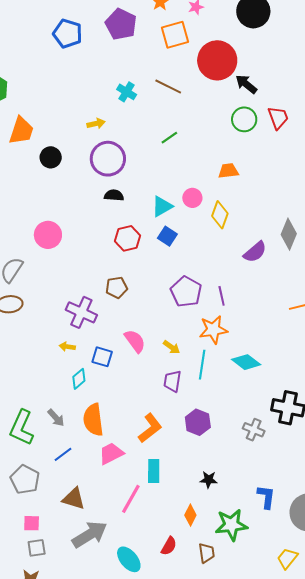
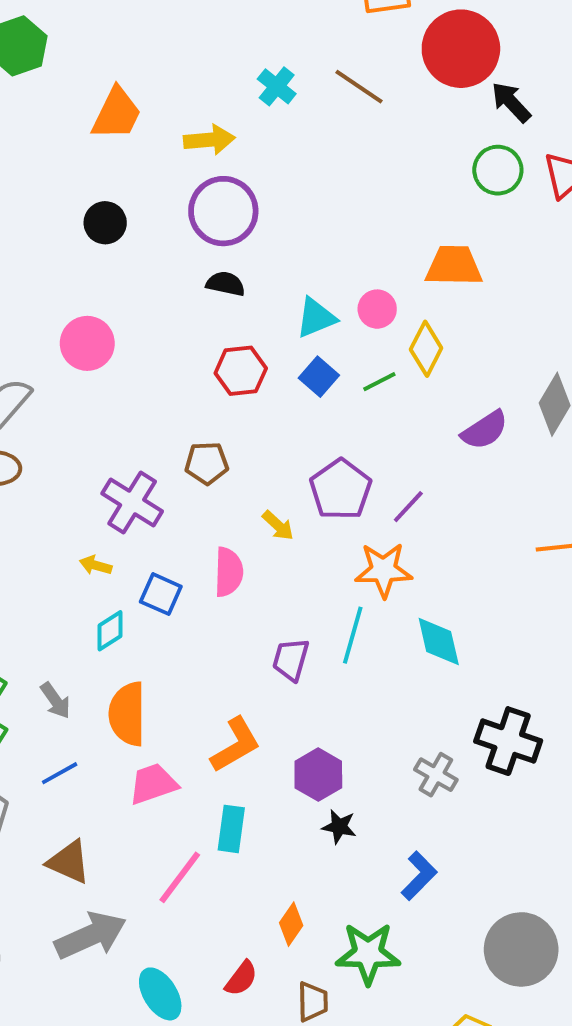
yellow arrow: (96, 124) -> (209, 140), size x1.4
orange trapezoid: (21, 131) -> (117, 114), moved
green line: (169, 138) -> (379, 382), moved
black circle: (51, 157) -> (105, 223), moved
orange trapezoid: (228, 171) -> (454, 266), size x1.4
purple line: (222, 296) -> (408, 507), turned 48
pink semicircle: (135, 341) -> (229, 572), turned 30
yellow arrow: (172, 347) -> (278, 526), moved
cyan diamond: (246, 362) -> (439, 641), turned 32
purple hexagon: (198, 422) -> (318, 775), moved
black star: (209, 480) -> (339, 827), moved
blue L-shape: (266, 497) -> (419, 876), moved, turned 30

